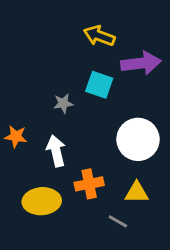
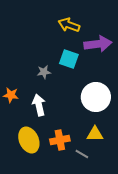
orange cross: (89, 184) -> (60, 140), moved
yellow ellipse: (42, 201) -> (29, 140), turned 70

